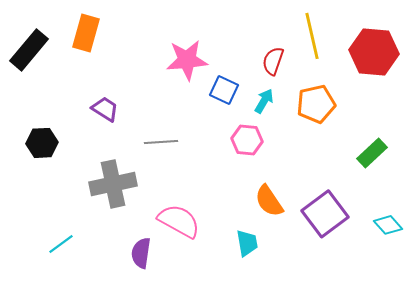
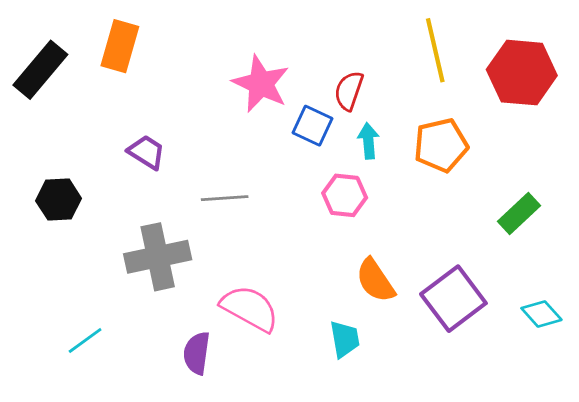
pink star: (187, 60) -> (261, 84), turned 30
red semicircle: (273, 61) -> (349, 91), moved
cyan arrow: (264, 101) -> (368, 141), turned -35

